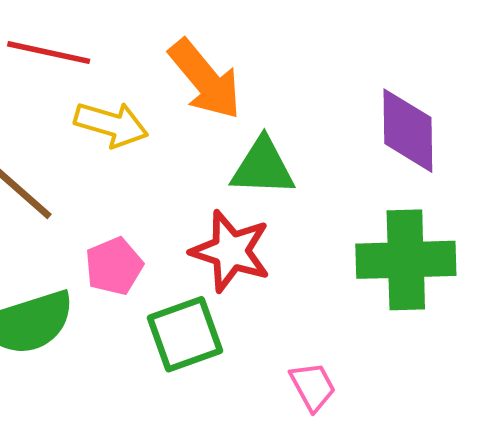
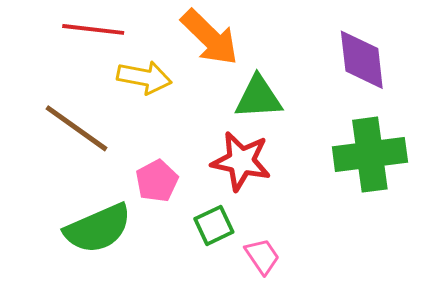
green square: (185, 334) -> (214, 225), size x0.7
pink trapezoid: (313, 387) -> (262, 256), moved

